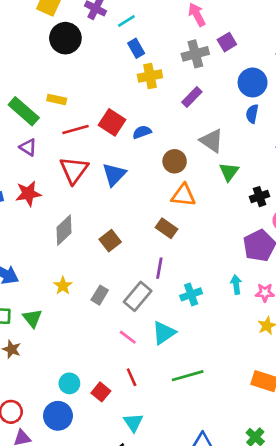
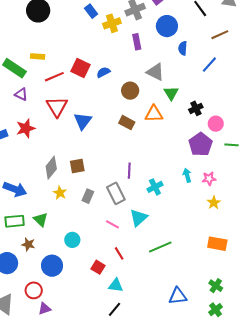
yellow cross: (150, 76) -> (112, 23), moved
blue circle: (253, 82) -> (167, 26), moved
purple rectangle: (192, 97) -> (137, 42), turned -49
blue triangle: (114, 174) -> (83, 121), moved
orange triangle: (183, 195) -> (154, 114), moved
brown rectangle: (166, 228) -> (127, 123), moved
gray diamond: (64, 230) -> (51, 168), moved
brown square: (110, 241) -> (77, 166), moved, turned 35
gray rectangle: (138, 296) -> (116, 193), turned -60
cyan circle: (69, 383) -> (72, 240), moved
blue circle: (58, 416) -> (52, 266), moved
cyan triangle: (133, 422) -> (116, 285), moved, turned -42

